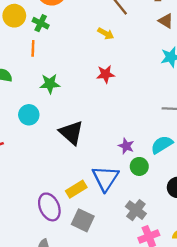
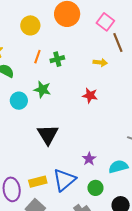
green cross: (41, 23) -> (57, 59), moved, turned 32
yellow arrow: (106, 34) -> (100, 63), turned -40
cyan circle: (29, 115) -> (19, 101), moved
green circle: (139, 166) -> (95, 188), moved

